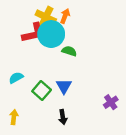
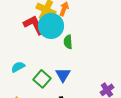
red L-shape: (33, 33) -> (34, 25), turned -105
green semicircle: (69, 51) -> (68, 42), turned -112

